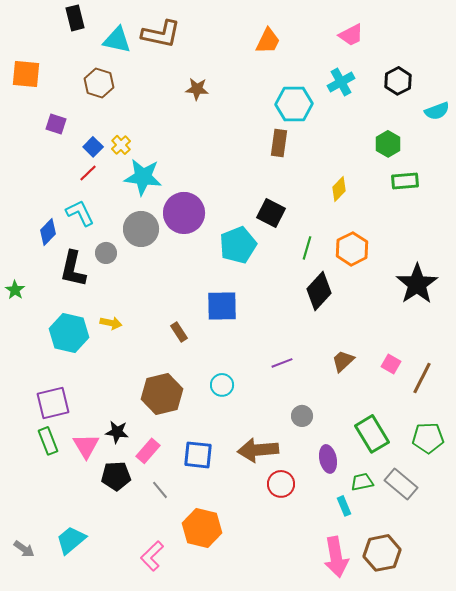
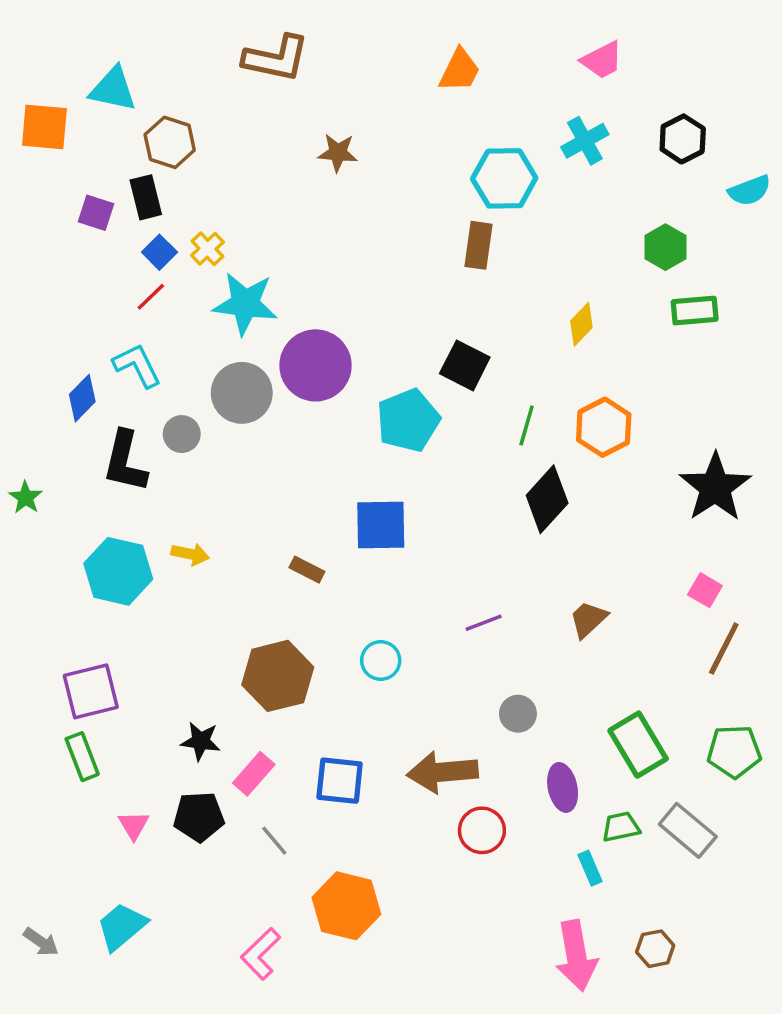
black rectangle: (75, 18) -> (146, 197), moved
cyan triangle: (117, 40) -> (113, 89), moved
brown rectangle: (179, 332) -> (307, 570), turned -30
pink square: (391, 364) -> (705, 590), moved
pink triangle: (86, 446) -> (134, 825), moved, size x0.7
brown hexagon: (382, 553) -> (655, 949), size x0.6

